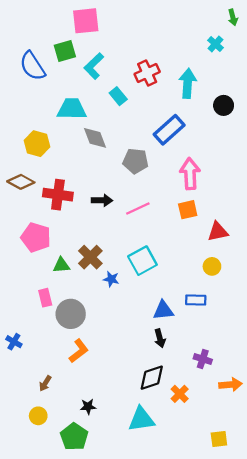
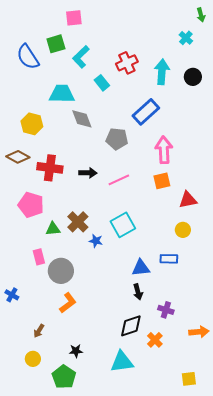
pink square: (86, 21) -> (74, 18), size x0.7
black circle: (224, 105) -> (193, 77), moved
purple cross: (203, 359) -> (166, 310), moved

